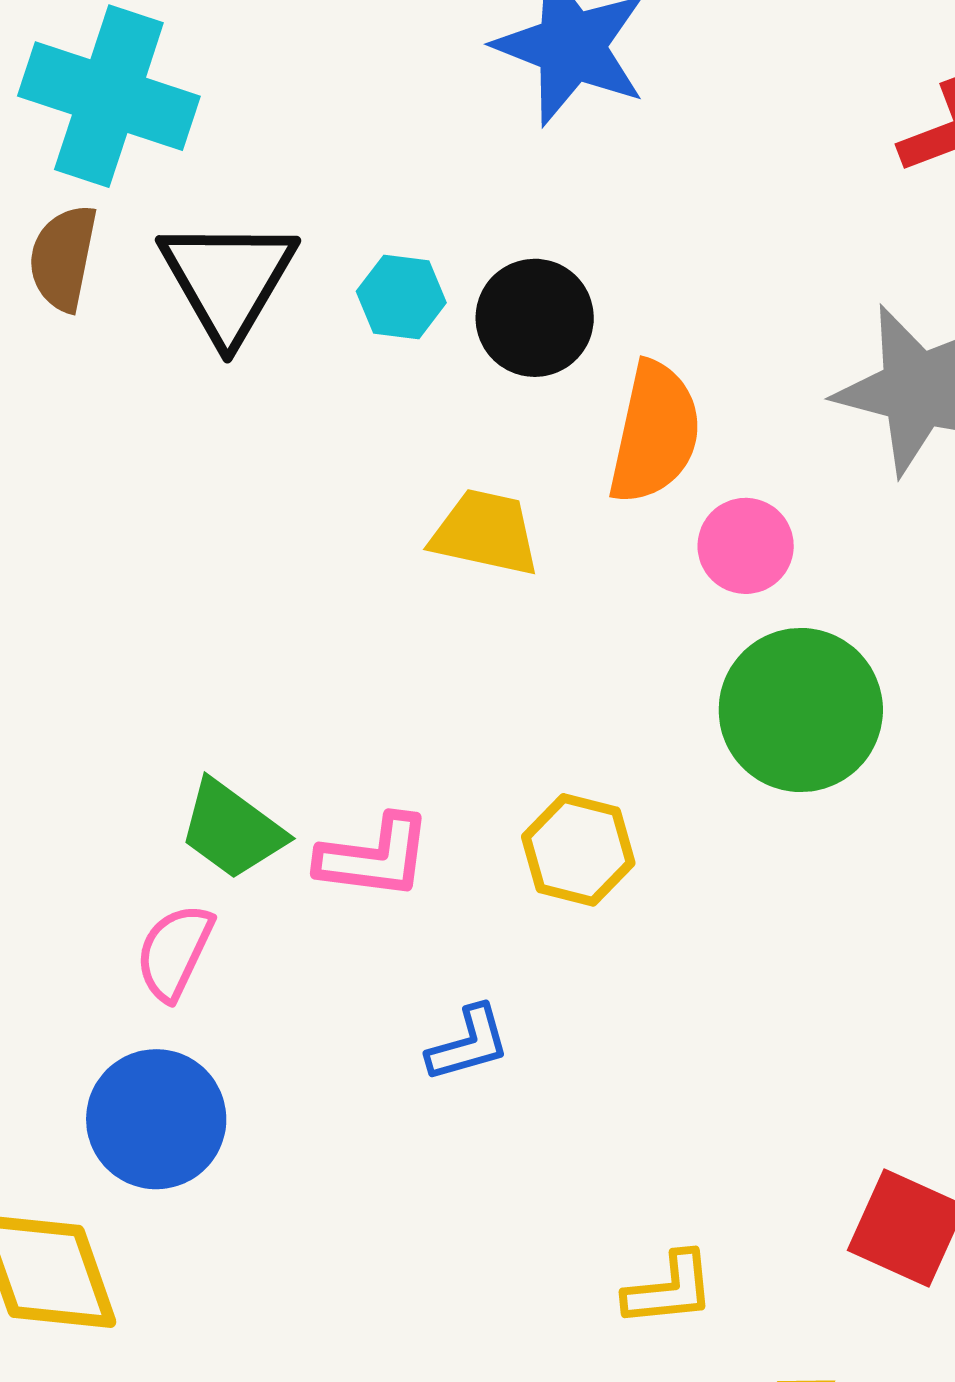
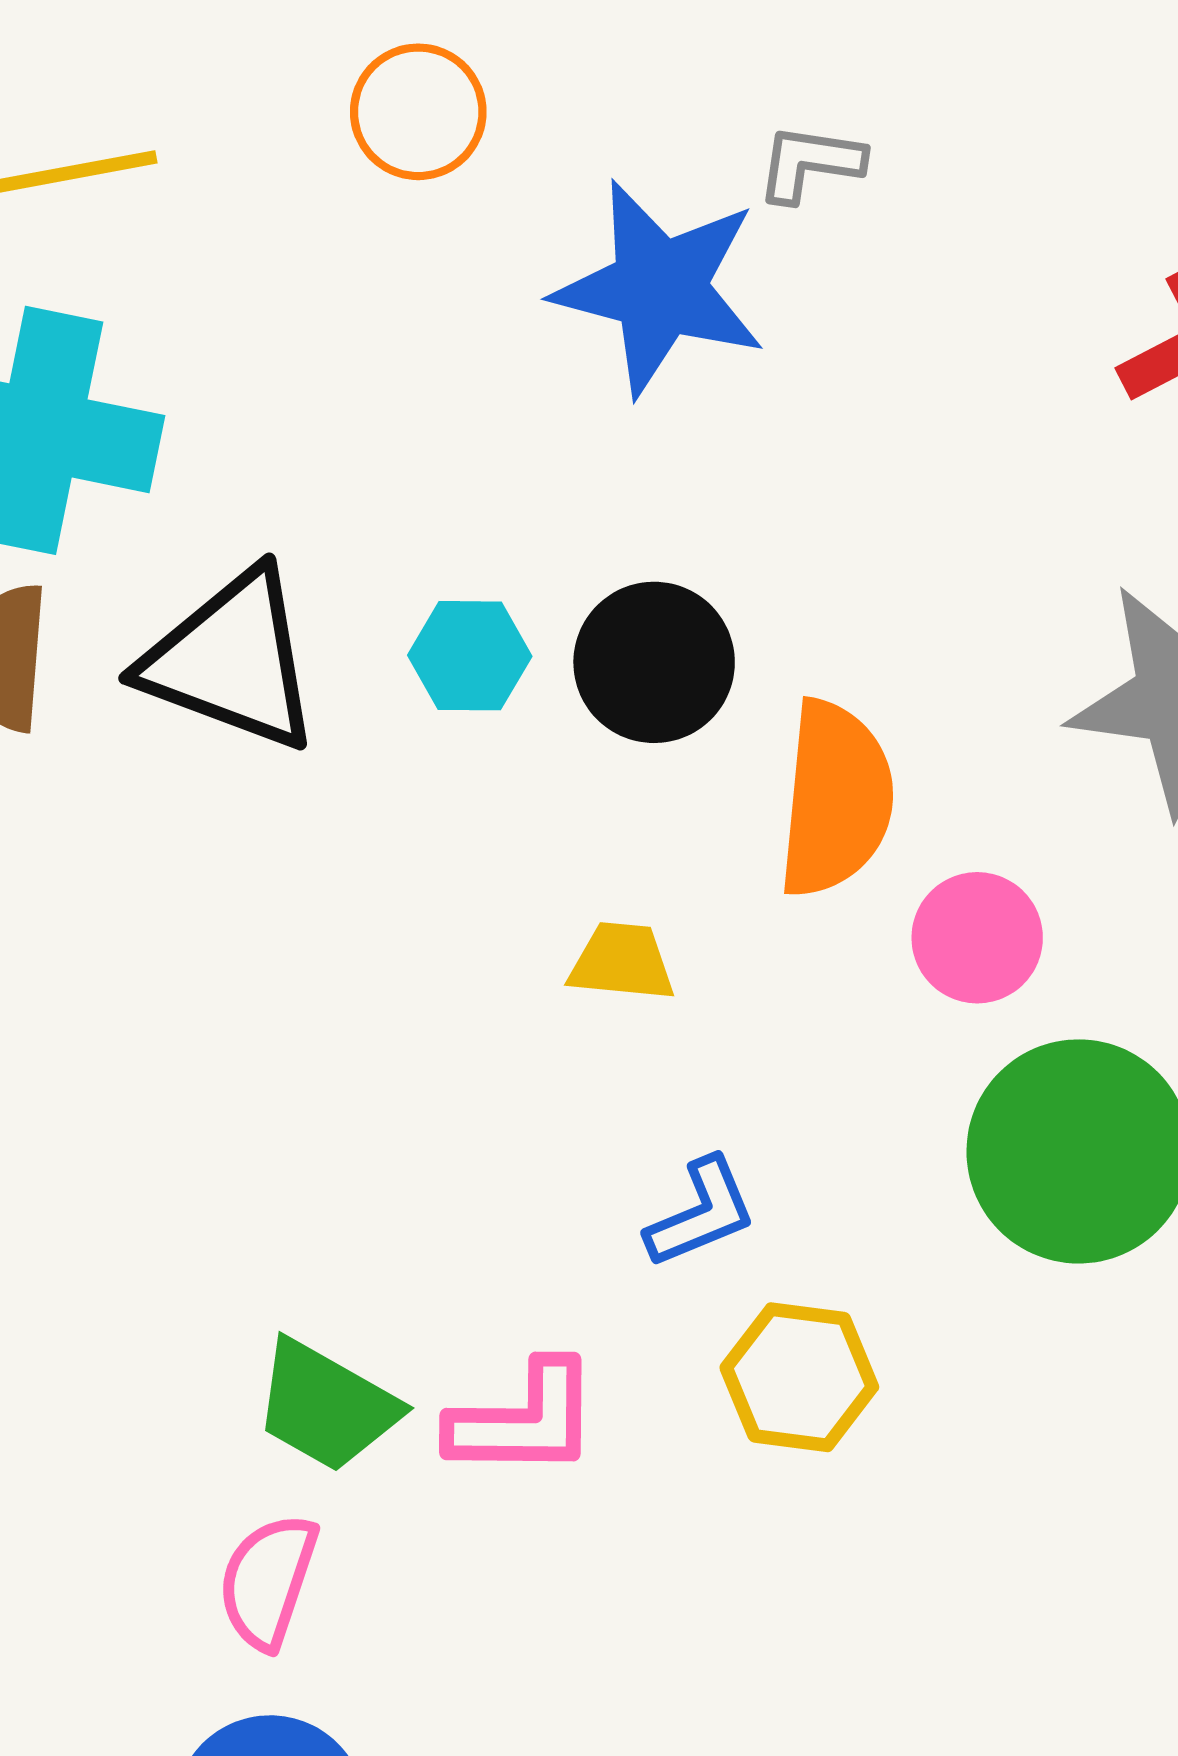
black triangle: (228, 280) -> (232, 660), turned -33
yellow trapezoid: (485, 533) -> (622, 962), size x0.7
blue L-shape: (468, 1044) -> (701, 1213), moved

